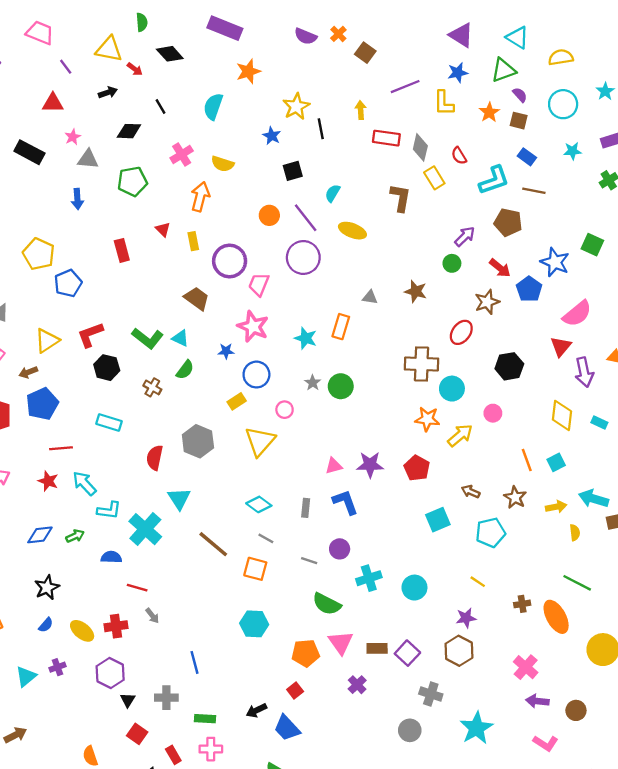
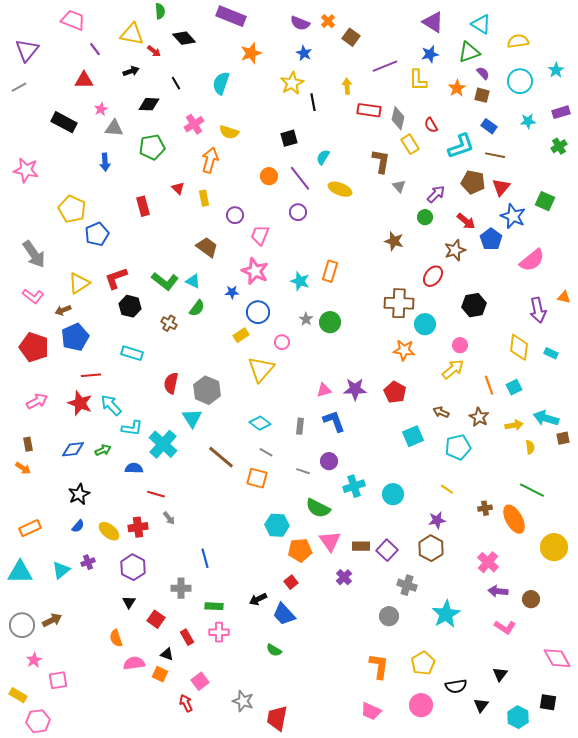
blue star: (272, 136) -> (304, 53), moved
purple circle: (303, 257) -> (298, 212), size x0.6
purple circle: (230, 261) -> (235, 215), size x0.6
gray triangle: (370, 297) -> (399, 186), moved, turned 40
red triangle: (561, 346) -> (501, 187), moved
yellow arrow: (460, 435) -> (453, 369), moved
gray hexagon: (198, 441) -> (207, 390), moved
red star: (48, 481) -> (80, 403), size x1.4
cyan hexagon: (254, 624) -> (277, 525), moved
black triangle: (128, 700) -> (129, 602), moved

